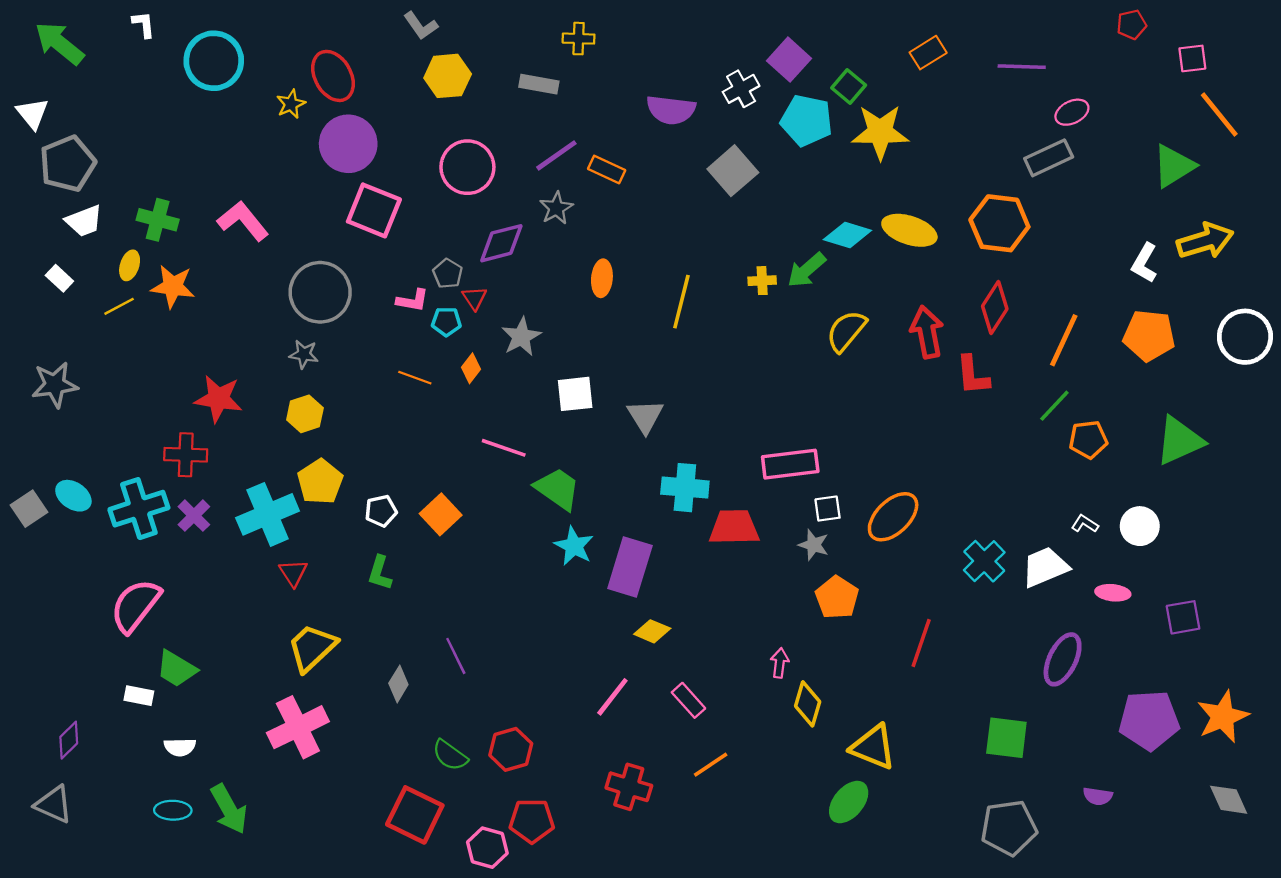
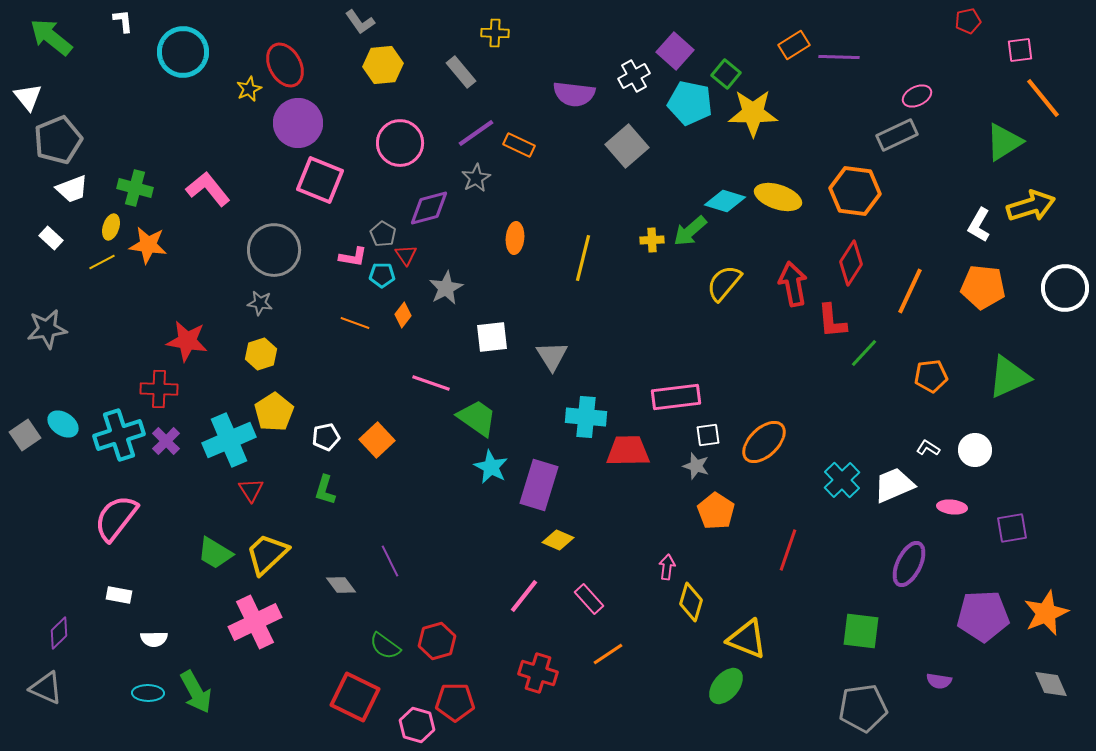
purple line: (1022, 67) -> (839, 57), moved
gray rectangle: (539, 84) -> (461, 72), turned 40
green line: (1054, 406) -> (864, 353), moved
green trapezoid: (176, 669) -> (215, 553), moved
gray diamond: (398, 684) -> (341, 585), turned -68

